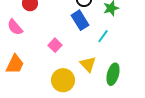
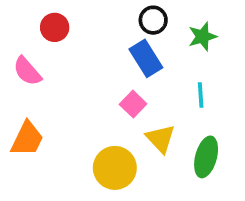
cyan line: (103, 36) -> (201, 95), moved, turned -40
pink square: (55, 45) -> (133, 104), moved

